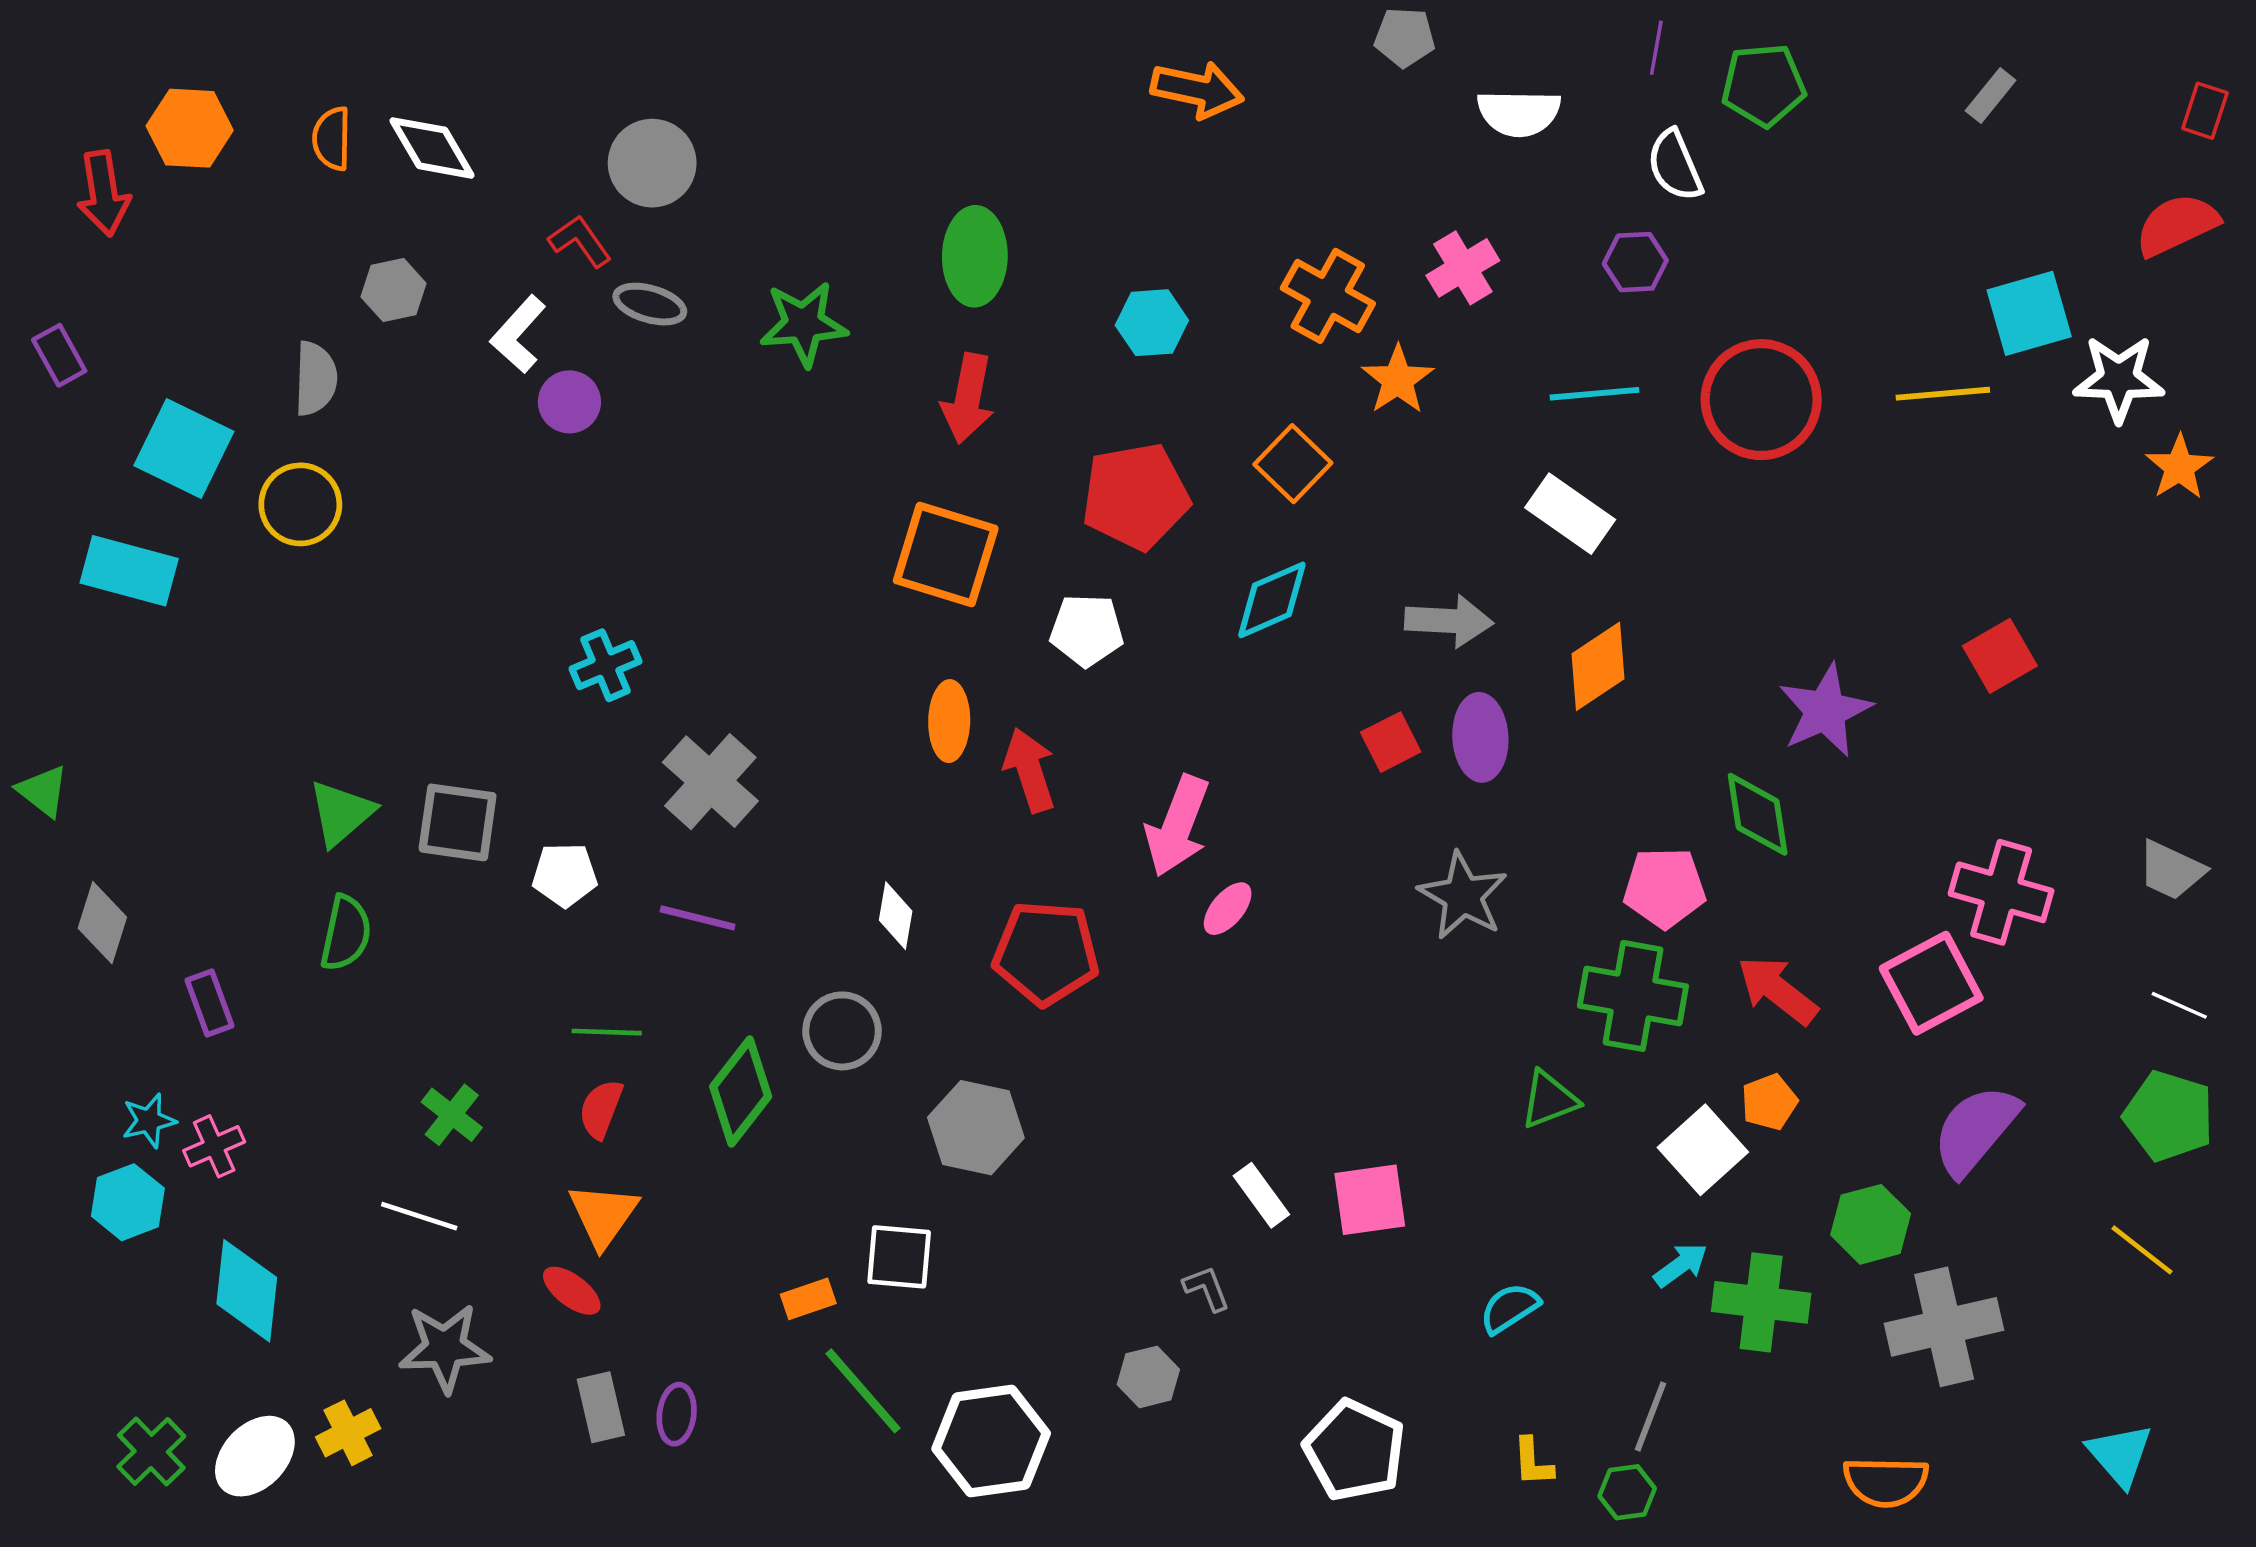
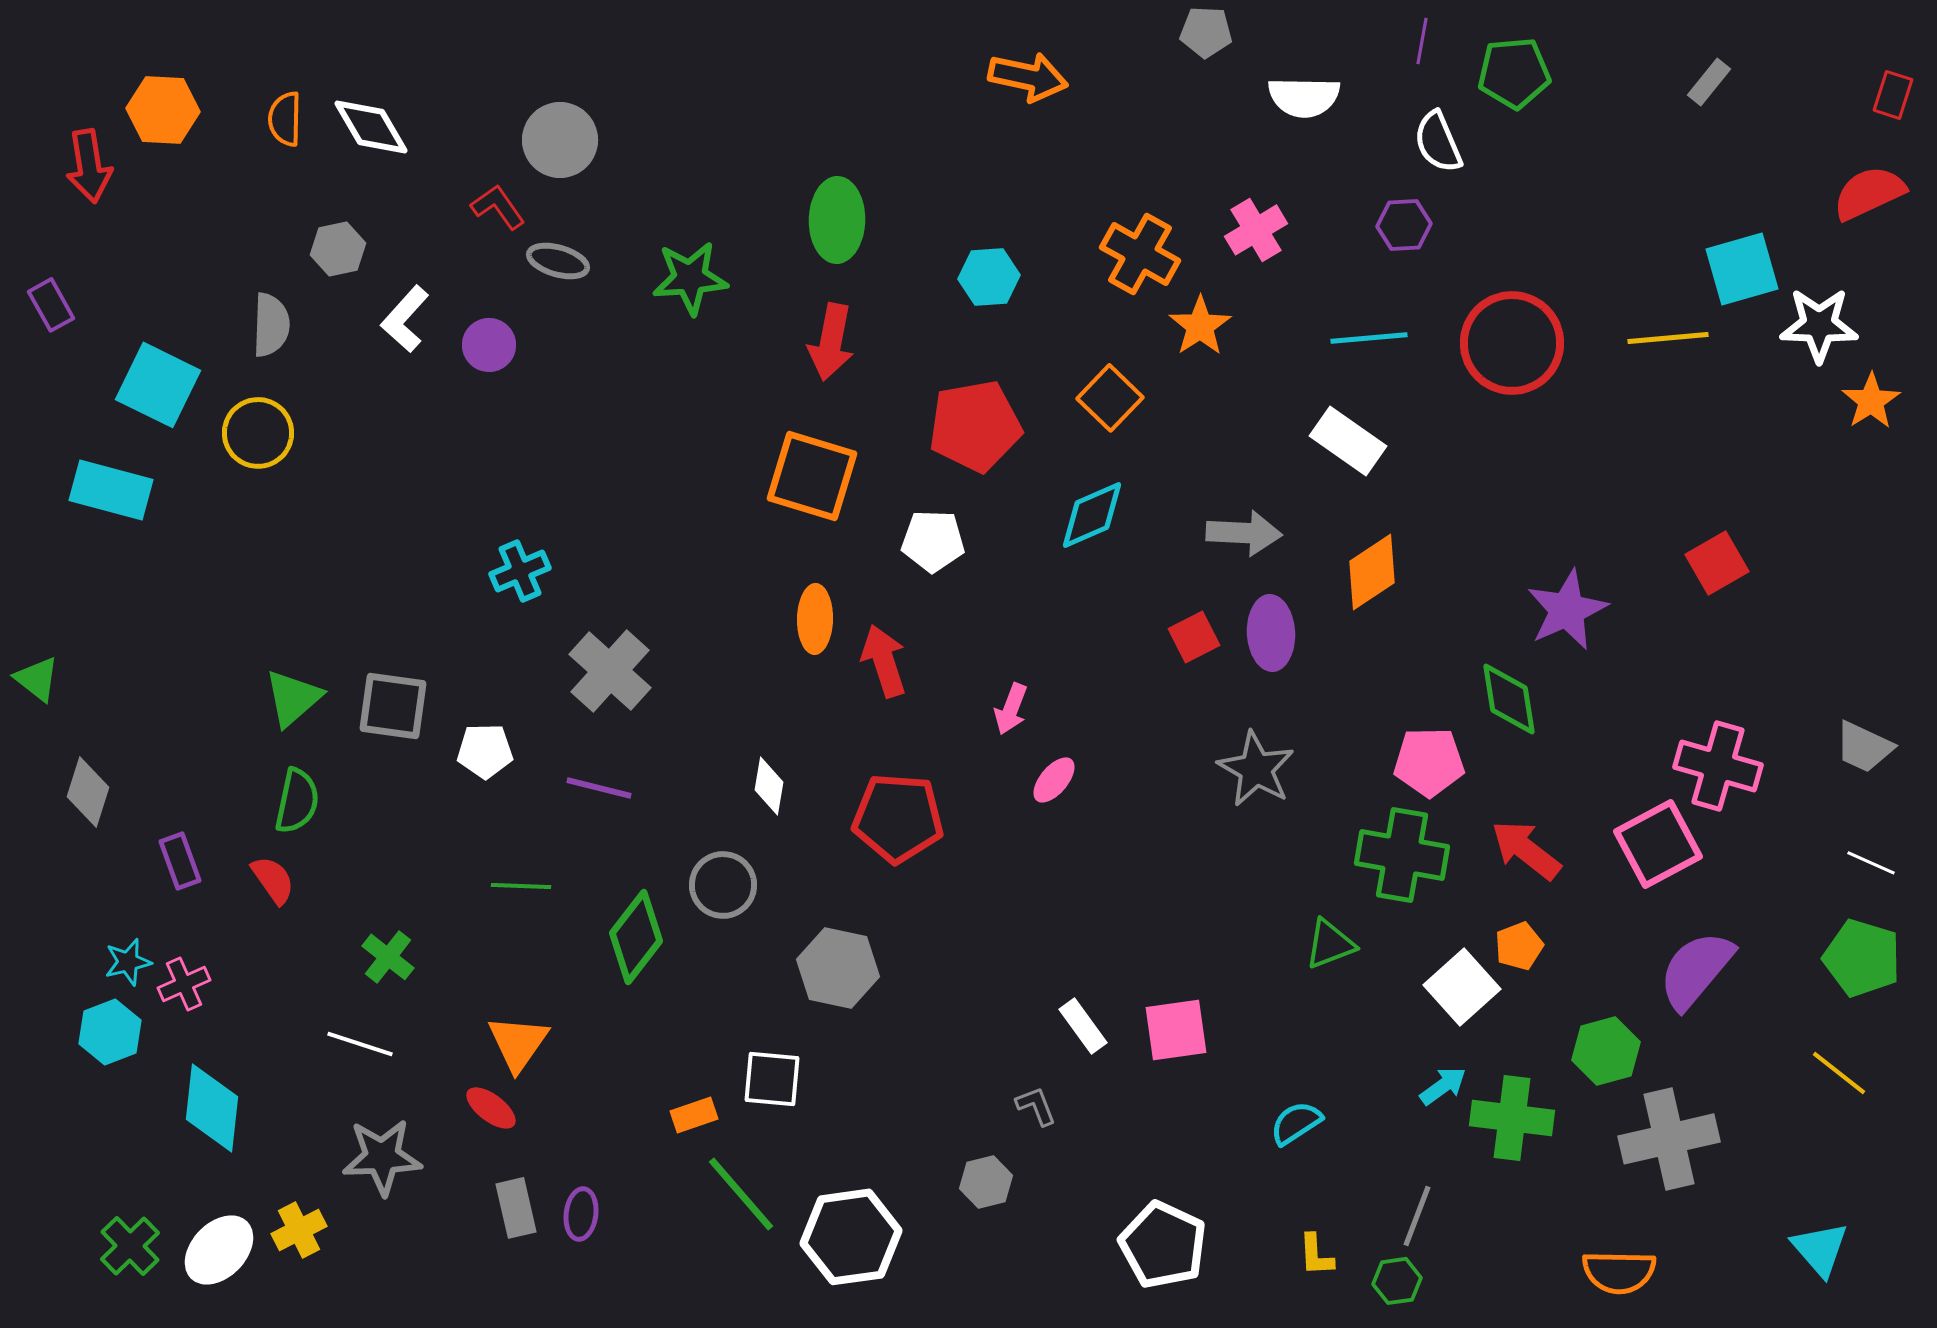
white L-shape: (518, 334) -> (405, 319), moved
pink arrow: (1178, 826) -> (1011, 709), size x0.6
red semicircle: (601, 1109) -> (273, 880), moved, turned 124

